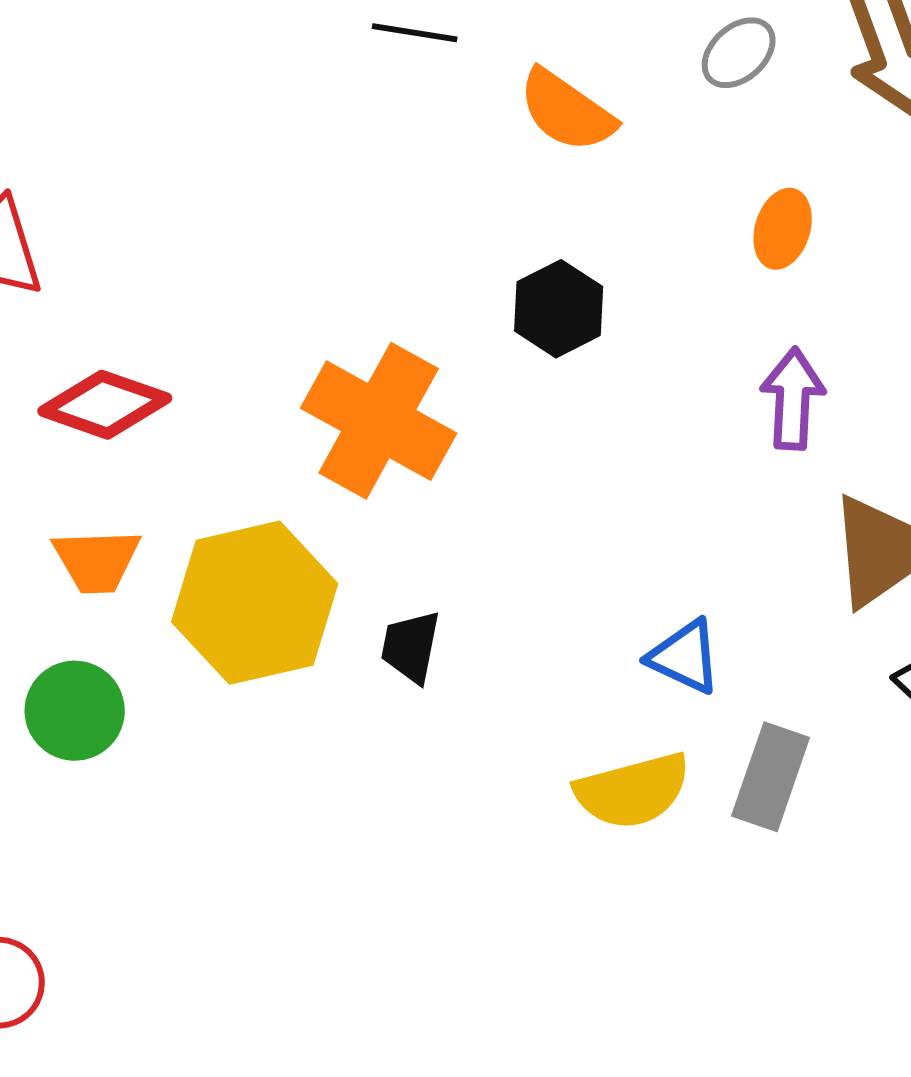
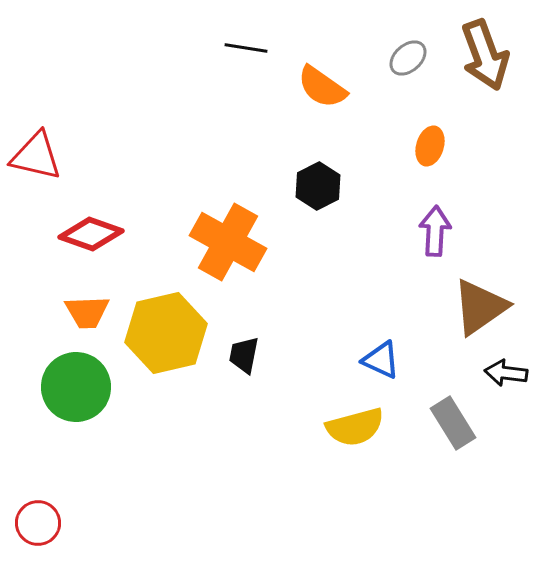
green circle: (75, 711) -> (76, 387), size x1.4
gray rectangle: (771, 777) -> (453, 423), moved, turned -51

